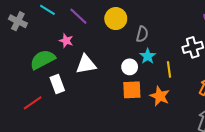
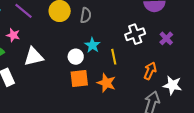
gray semicircle: (142, 34) -> (86, 15), moved

